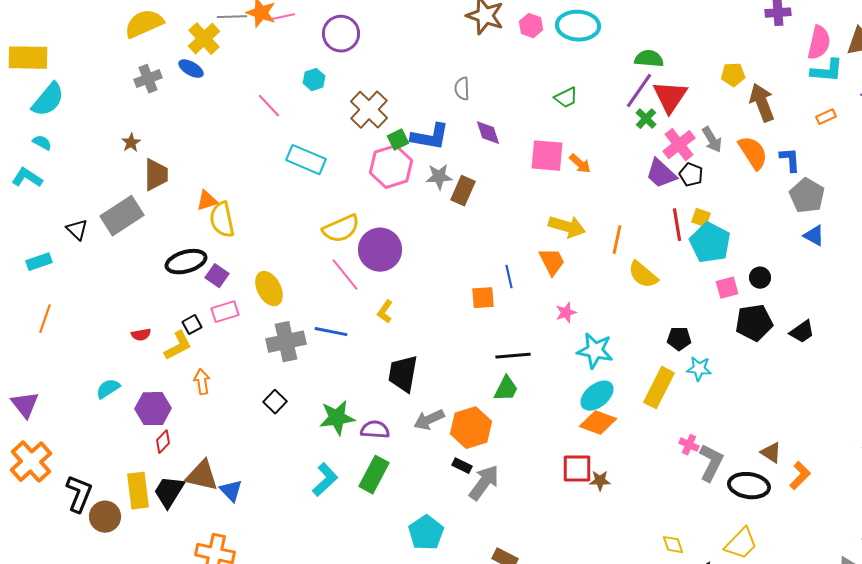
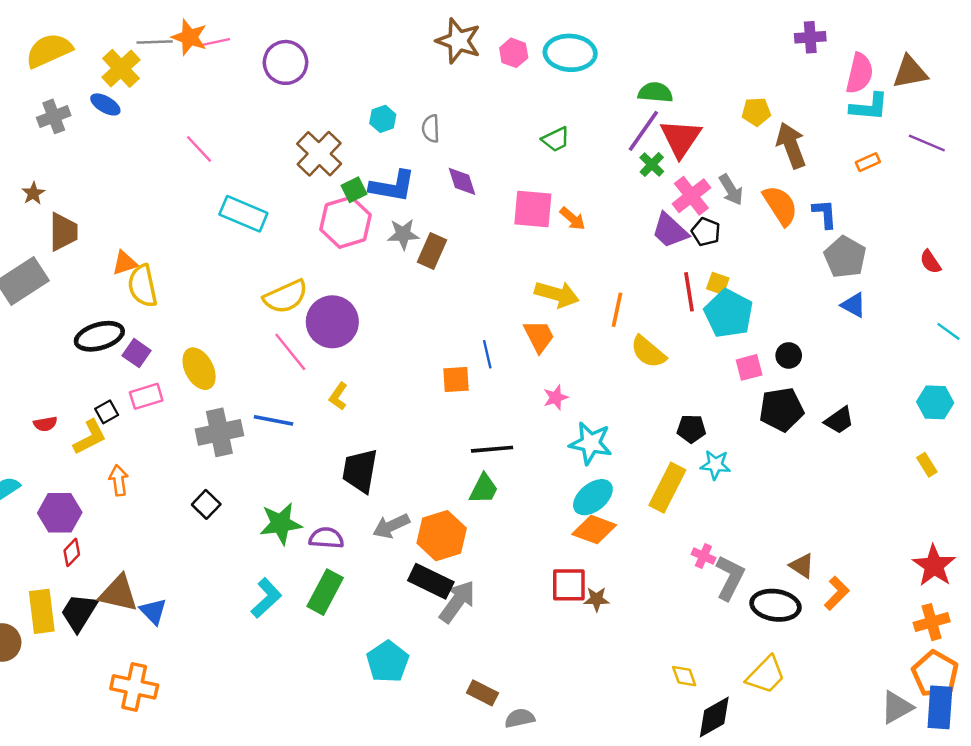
cyan hexagon: (314, 80) -> (383, 119), moved
black rectangle: (462, 466) -> (431, 581), size x1.8

